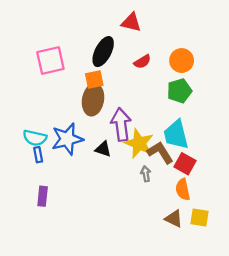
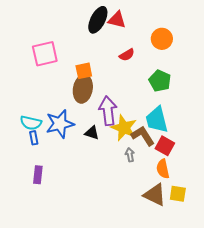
black ellipse: (103, 52) -> (98, 20), moved
orange circle: (182, 61) -> (162, 39), moved
green pentagon: (179, 91) -> (160, 81), turned -30
brown triangle: (174, 219) -> (155, 195), size x1.4

